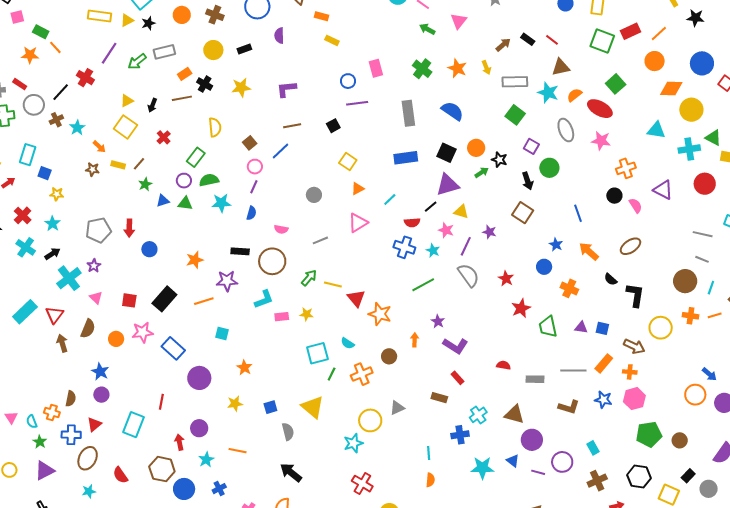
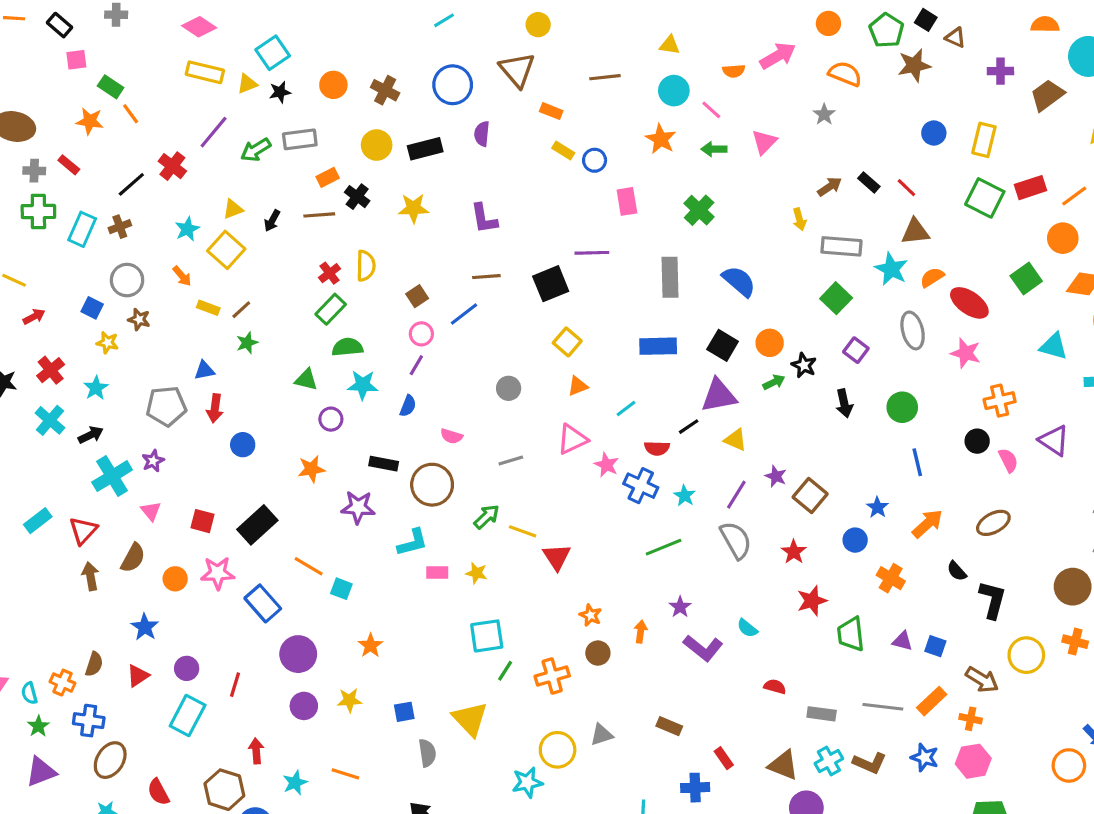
green arrow: (427, 29) -> (714, 149), turned -35
black rectangle: (244, 49) -> (425, 149), size x1.5
orange star: (457, 68) -> (661, 139), moved
blue circle: (348, 81) -> (595, 160), moved
green square: (616, 84) -> (1026, 278), moved
purple L-shape: (286, 89) -> (484, 219), turned -100
gray circle: (34, 105) -> (127, 280), moved
black square: (333, 126) -> (551, 284), size x1.6
cyan star: (77, 128) -> (187, 229), moved
red cross: (164, 137) -> (330, 273), moved
cyan rectangle: (28, 155) -> (82, 229), moved
green circle: (549, 168) -> (902, 407), moved
brown star: (92, 169) -> (139, 319), moved
purple circle: (184, 181) -> (331, 419), moved
blue triangle: (163, 201) -> (204, 370), moved
brown square: (523, 213) -> (810, 496), moved
pink star: (446, 230) -> (607, 465), moved
orange arrow: (589, 251) -> (927, 524), turned 90
orange line: (204, 301) -> (309, 566), moved, turned 42
cyan rectangle: (25, 312) -> (38, 521), size x0.7
orange star: (380, 314) -> (591, 615), moved, size x0.6
cyan semicircle: (348, 343) -> (747, 628), moved
red rectangle: (457, 378) -> (724, 758), moved
purple circle: (101, 395) -> (187, 668), moved
cyan cross: (478, 415) -> (829, 761), moved
red triangle: (94, 424) -> (138, 676), moved
purple circle: (199, 428) -> (304, 706), moved

